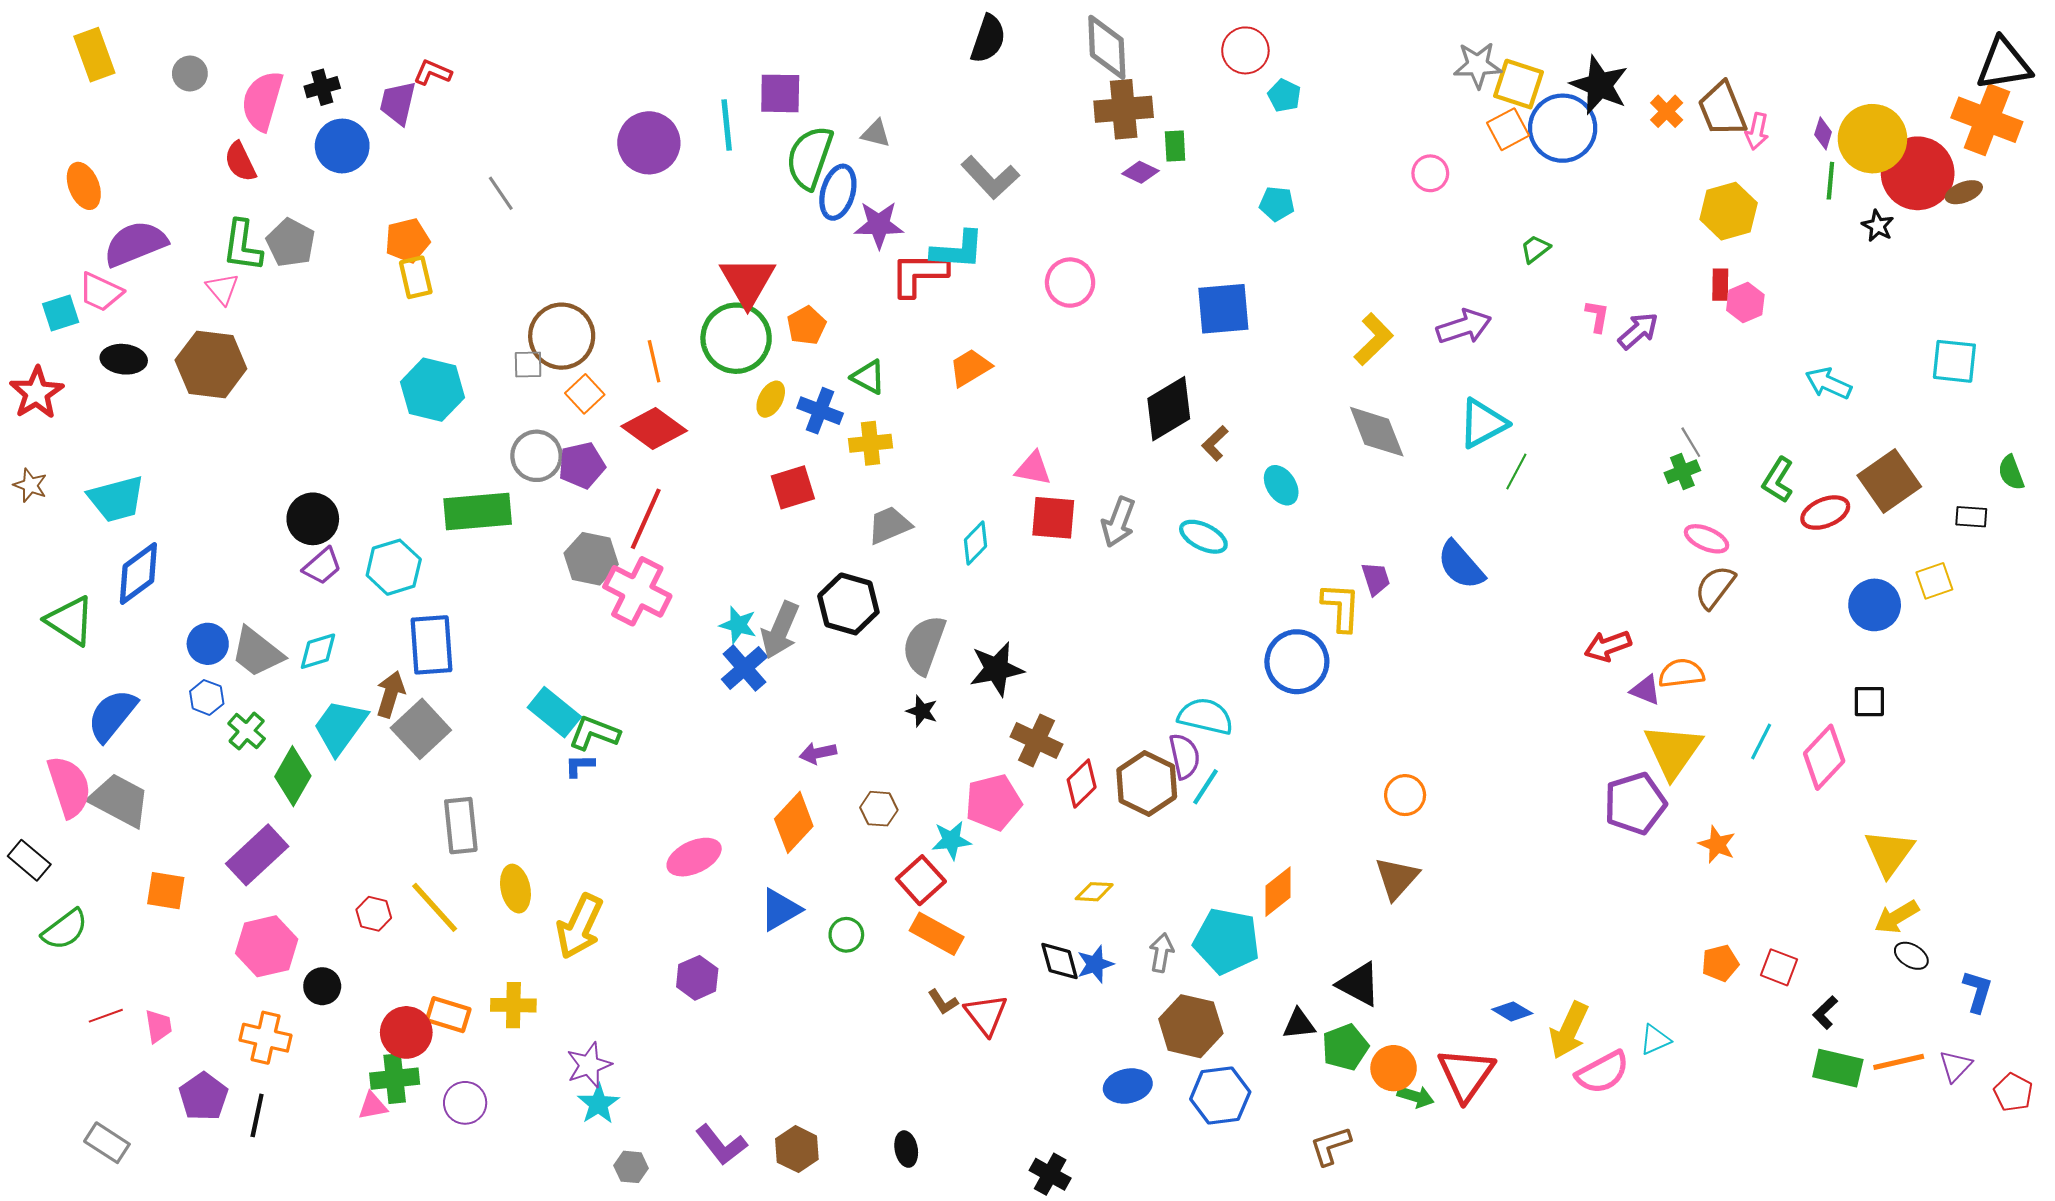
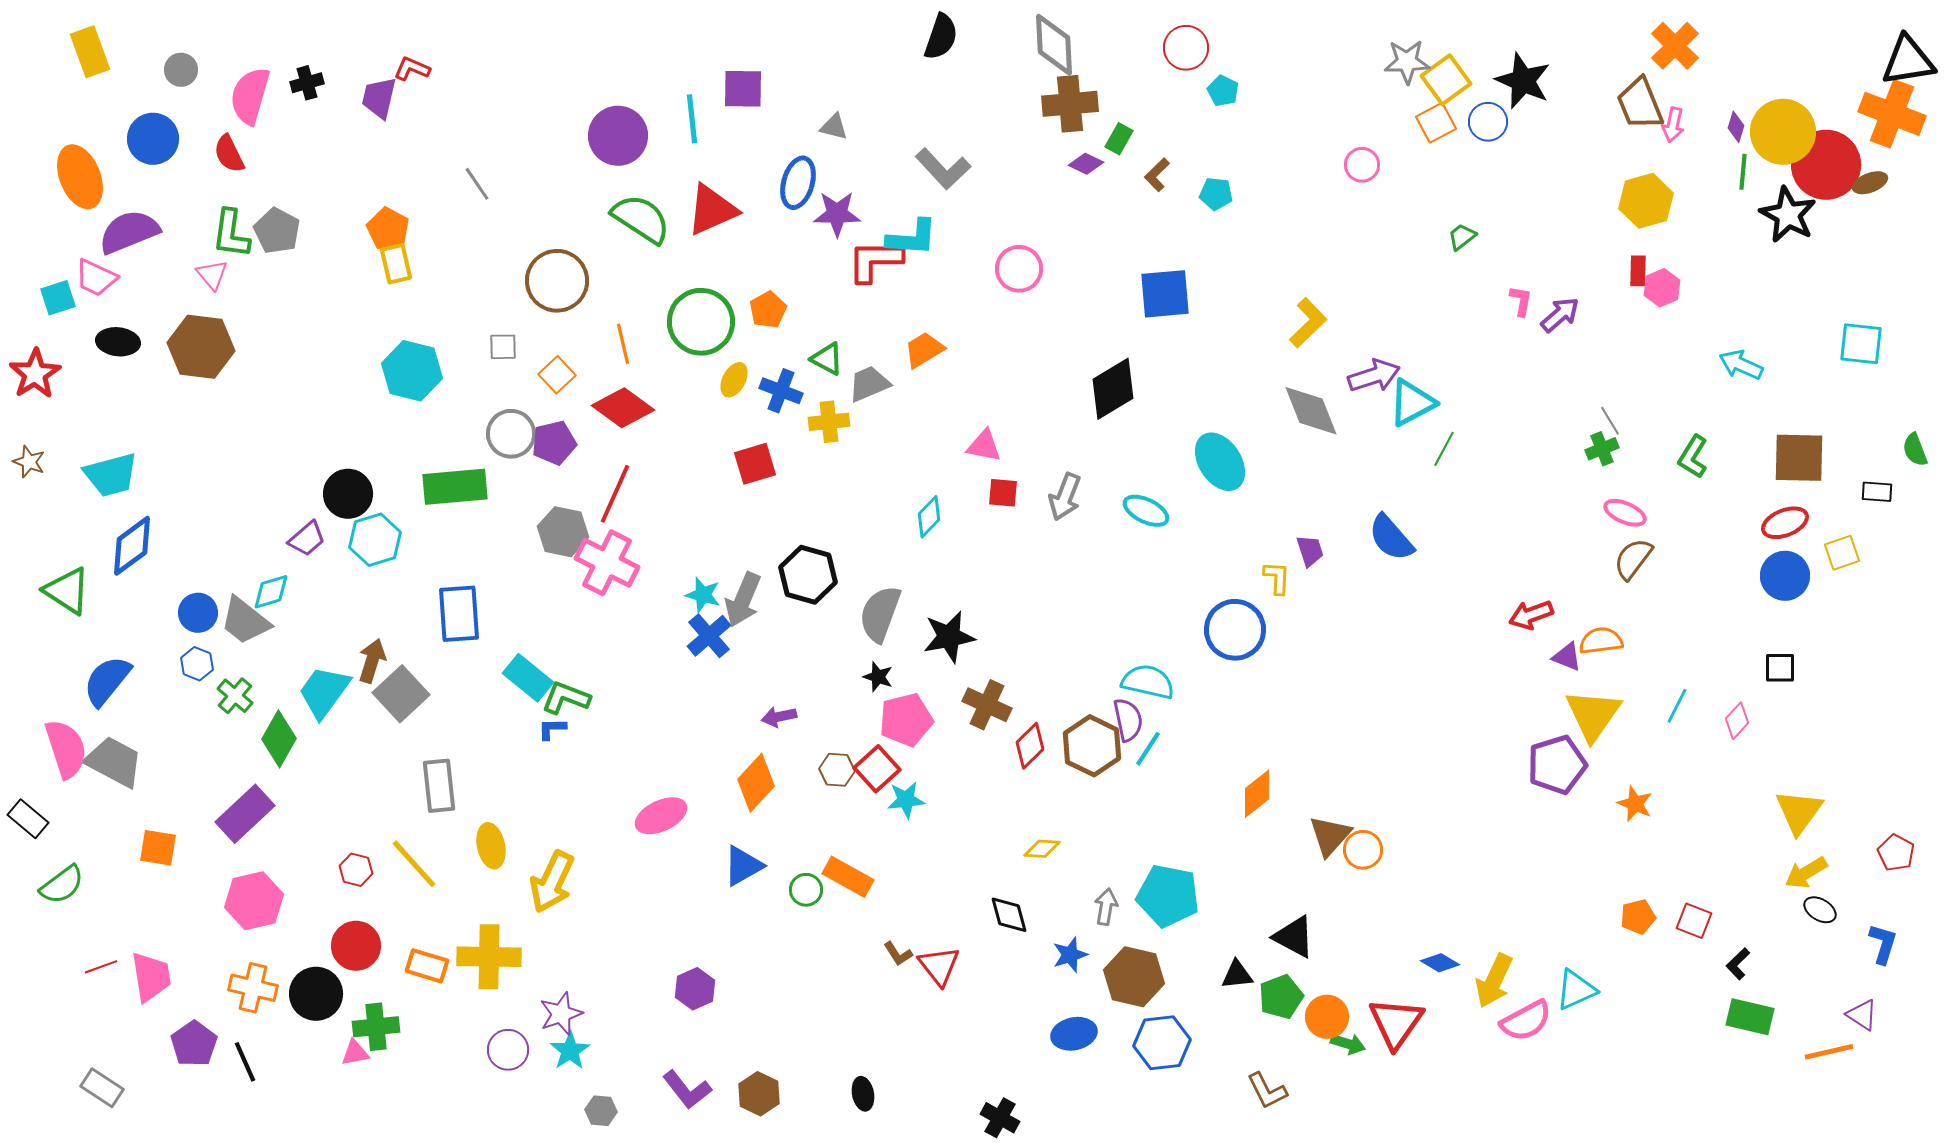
yellow square: (1519, 84) -> (1446, 80), turned 36
orange cross: (1667, 111) -> (1675, 46), moved, size x1.5
blue circle: (1563, 128) -> (1488, 122), size x0.6
blue circle: (342, 146) -> (153, 139), moved
green rectangle: (1175, 146) -> (1119, 139), turned 32
green semicircle: (810, 158) -> (641, 219), moved, turned 104
orange ellipse: (84, 186) -> (80, 177), size x1.4
black star: (1878, 226) -> (1788, 215), size x1.8
orange pentagon: (407, 241) -> (388, 229), turned -30
red triangle: (748, 281) -> (712, 210), moved, turned 36
purple arrow: (1464, 327) -> (1374, 376), moved
brown circle: (562, 336) -> (557, 281), moved
brown L-shape: (1215, 443) -> (1157, 175), moved
brown square: (1889, 481) -> (1799, 458), turned 36
cyan ellipse: (1281, 485) -> (1220, 462), size x1.5
red ellipse: (1825, 513) -> (1785, 523), moved
red square: (1053, 518) -> (1003, 493), size x0.7
black circle: (313, 519) -> (348, 494), moved
gray trapezoid: (889, 525) -> (869, 384), moved
yellow L-shape: (1341, 607) -> (1277, 578), size x0.7
blue rectangle: (431, 645) -> (459, 614), moved
cyan diamond: (318, 651) -> (271, 592), moved
pink diamond: (1824, 757) -> (1737, 721), size x0.6
orange circle: (1405, 795) -> (1363, 850), moved
pink pentagon: (993, 802) -> (906, 720), moved
red square: (921, 880) -> (877, 769), moved
orange diamond: (1278, 892) -> (1257, 794), moved
orange rectangle: (937, 934) -> (848, 877), moved
blue star: (1095, 964) -> (1070, 955), moved
purple hexagon: (697, 978) -> (695, 989), moved
black circle: (322, 986) -> (316, 994), moved, size x1.5
yellow cross: (513, 1005) -> (489, 957), size x1.5
pink trapezoid: (158, 1026) -> (151, 977), size x1.6
red circle: (406, 1032) -> (356, 946), moved
cyan triangle: (1655, 1040) -> (1576, 990), size x1.4
orange line: (1899, 1062) -> (1829, 1052), moved
purple triangle: (1955, 1066) -> (1862, 1015), turned -40
red pentagon: (2013, 1092) -> (1896, 853), moved
purple circle: (465, 1103) -> (508, 1050), moved
black line: (257, 1115) -> (245, 1062), turned -36
brown L-shape: (1331, 1146) -> (1267, 1091), turned -99

